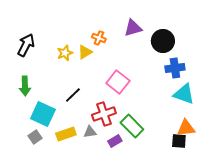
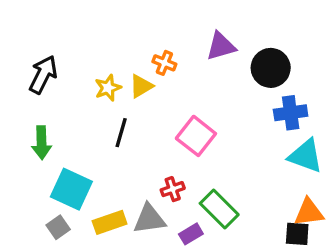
black line: (73, 95) -> (121, 133), moved, turned -30
red cross: (104, 114) -> (173, 189), size x0.6
gray triangle: (90, 132) -> (149, 219), size x1.5

